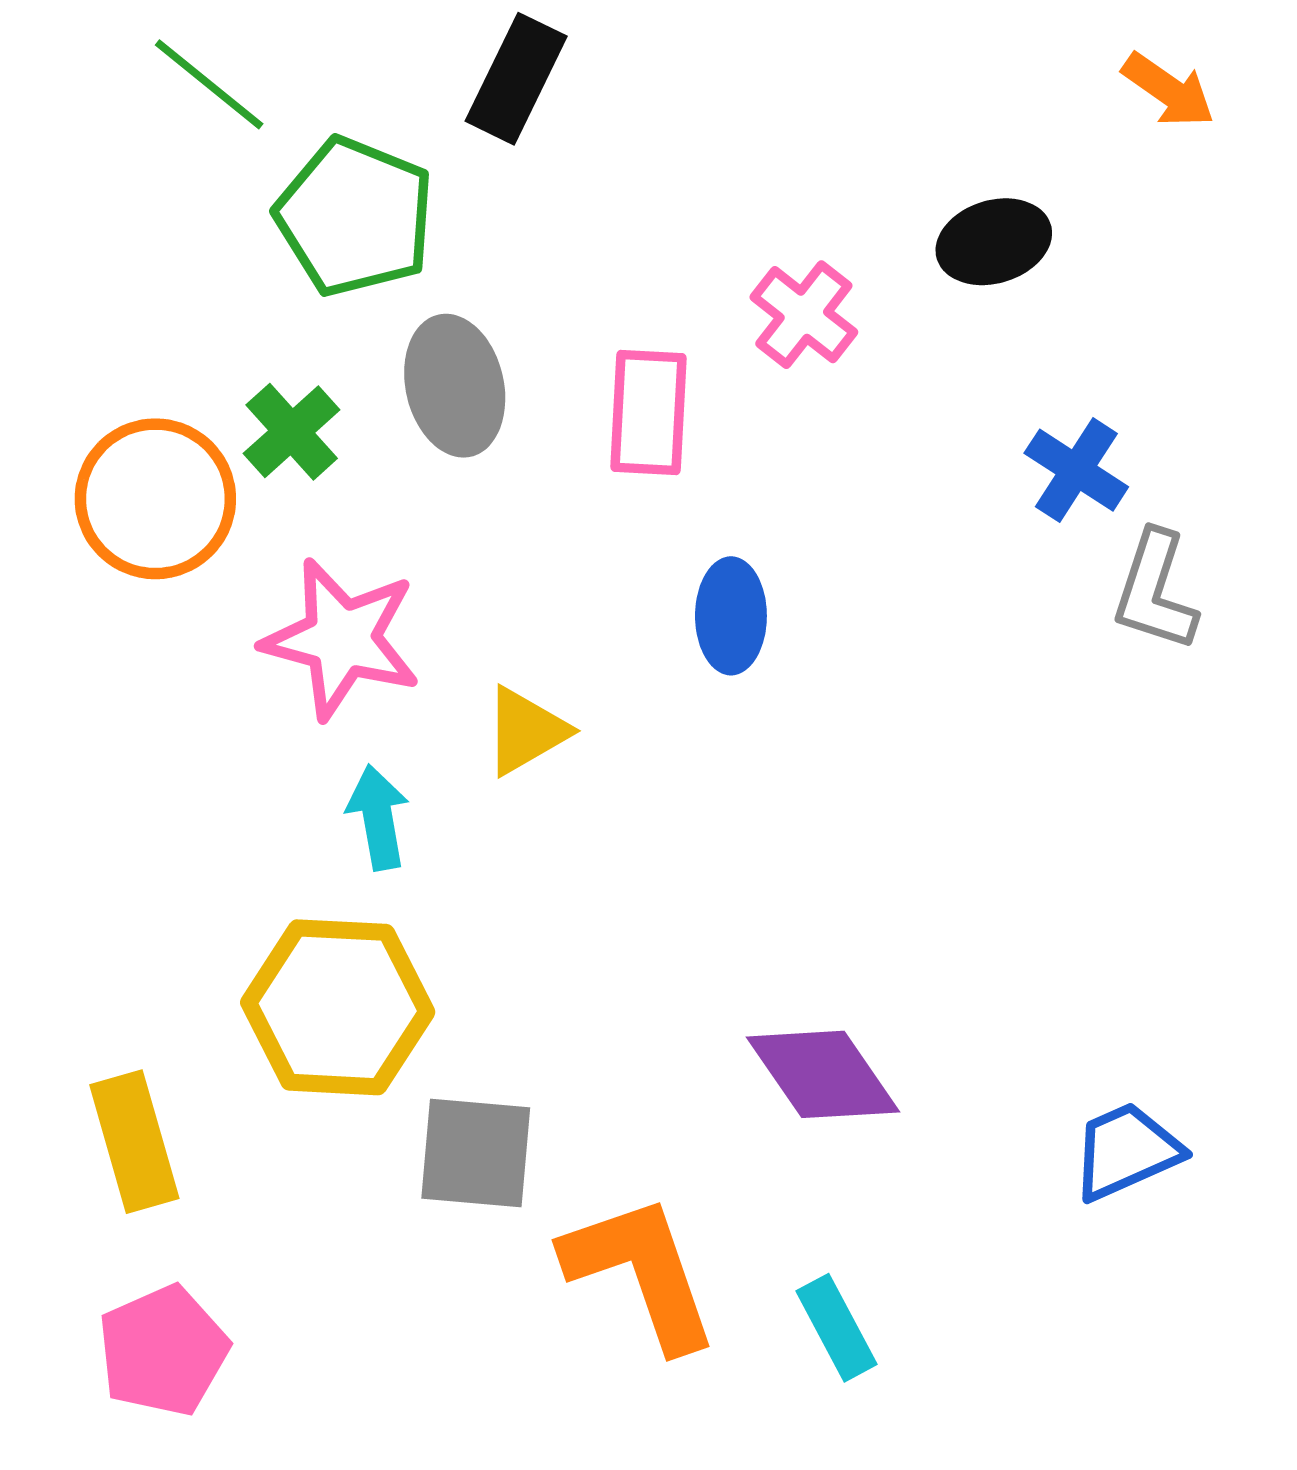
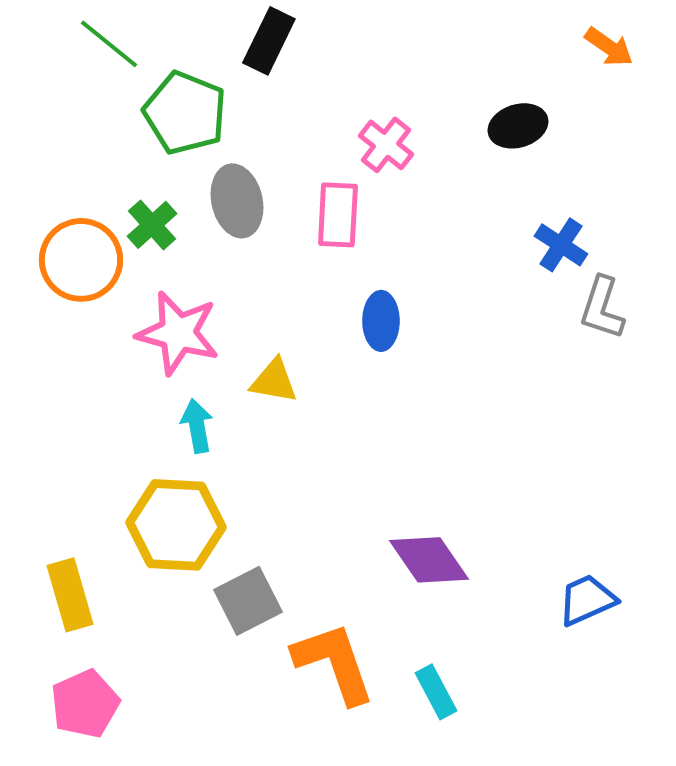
pink cross: (804, 315) -> (386, 145), moved
yellow triangle: (526, 731) -> (274, 381), turned 40
gray square: (476, 1153) -> (248, 601), turned -32

